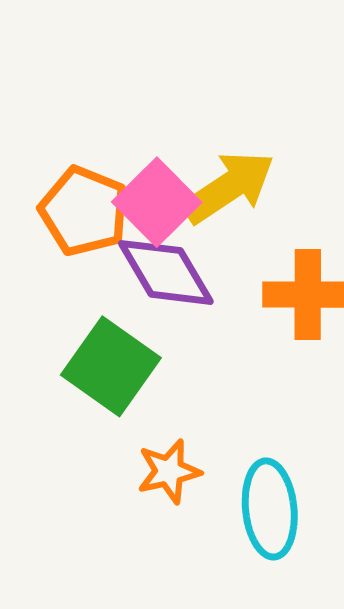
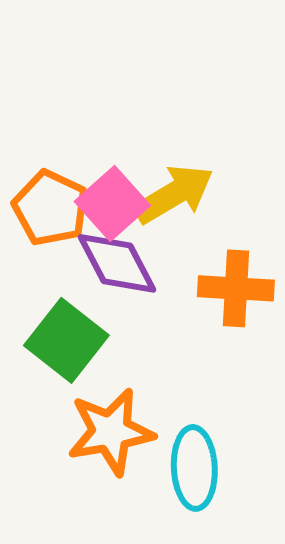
orange star: (169, 471) -> (111, 432), size x1.6

